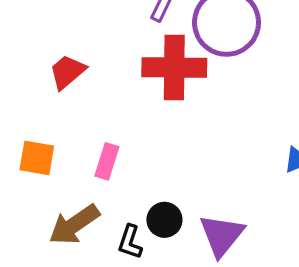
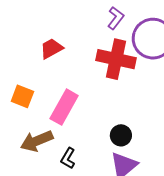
pink rectangle: (107, 161) -> (64, 107), size x1.6
black circle: (164, 220) -> (121, 135), moved

